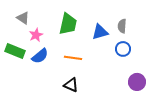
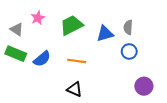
gray triangle: (23, 18) -> (17, 29), moved
green trapezoid: (68, 24) -> (71, 25), turned -130
pink star: (36, 35) -> (38, 18), moved

